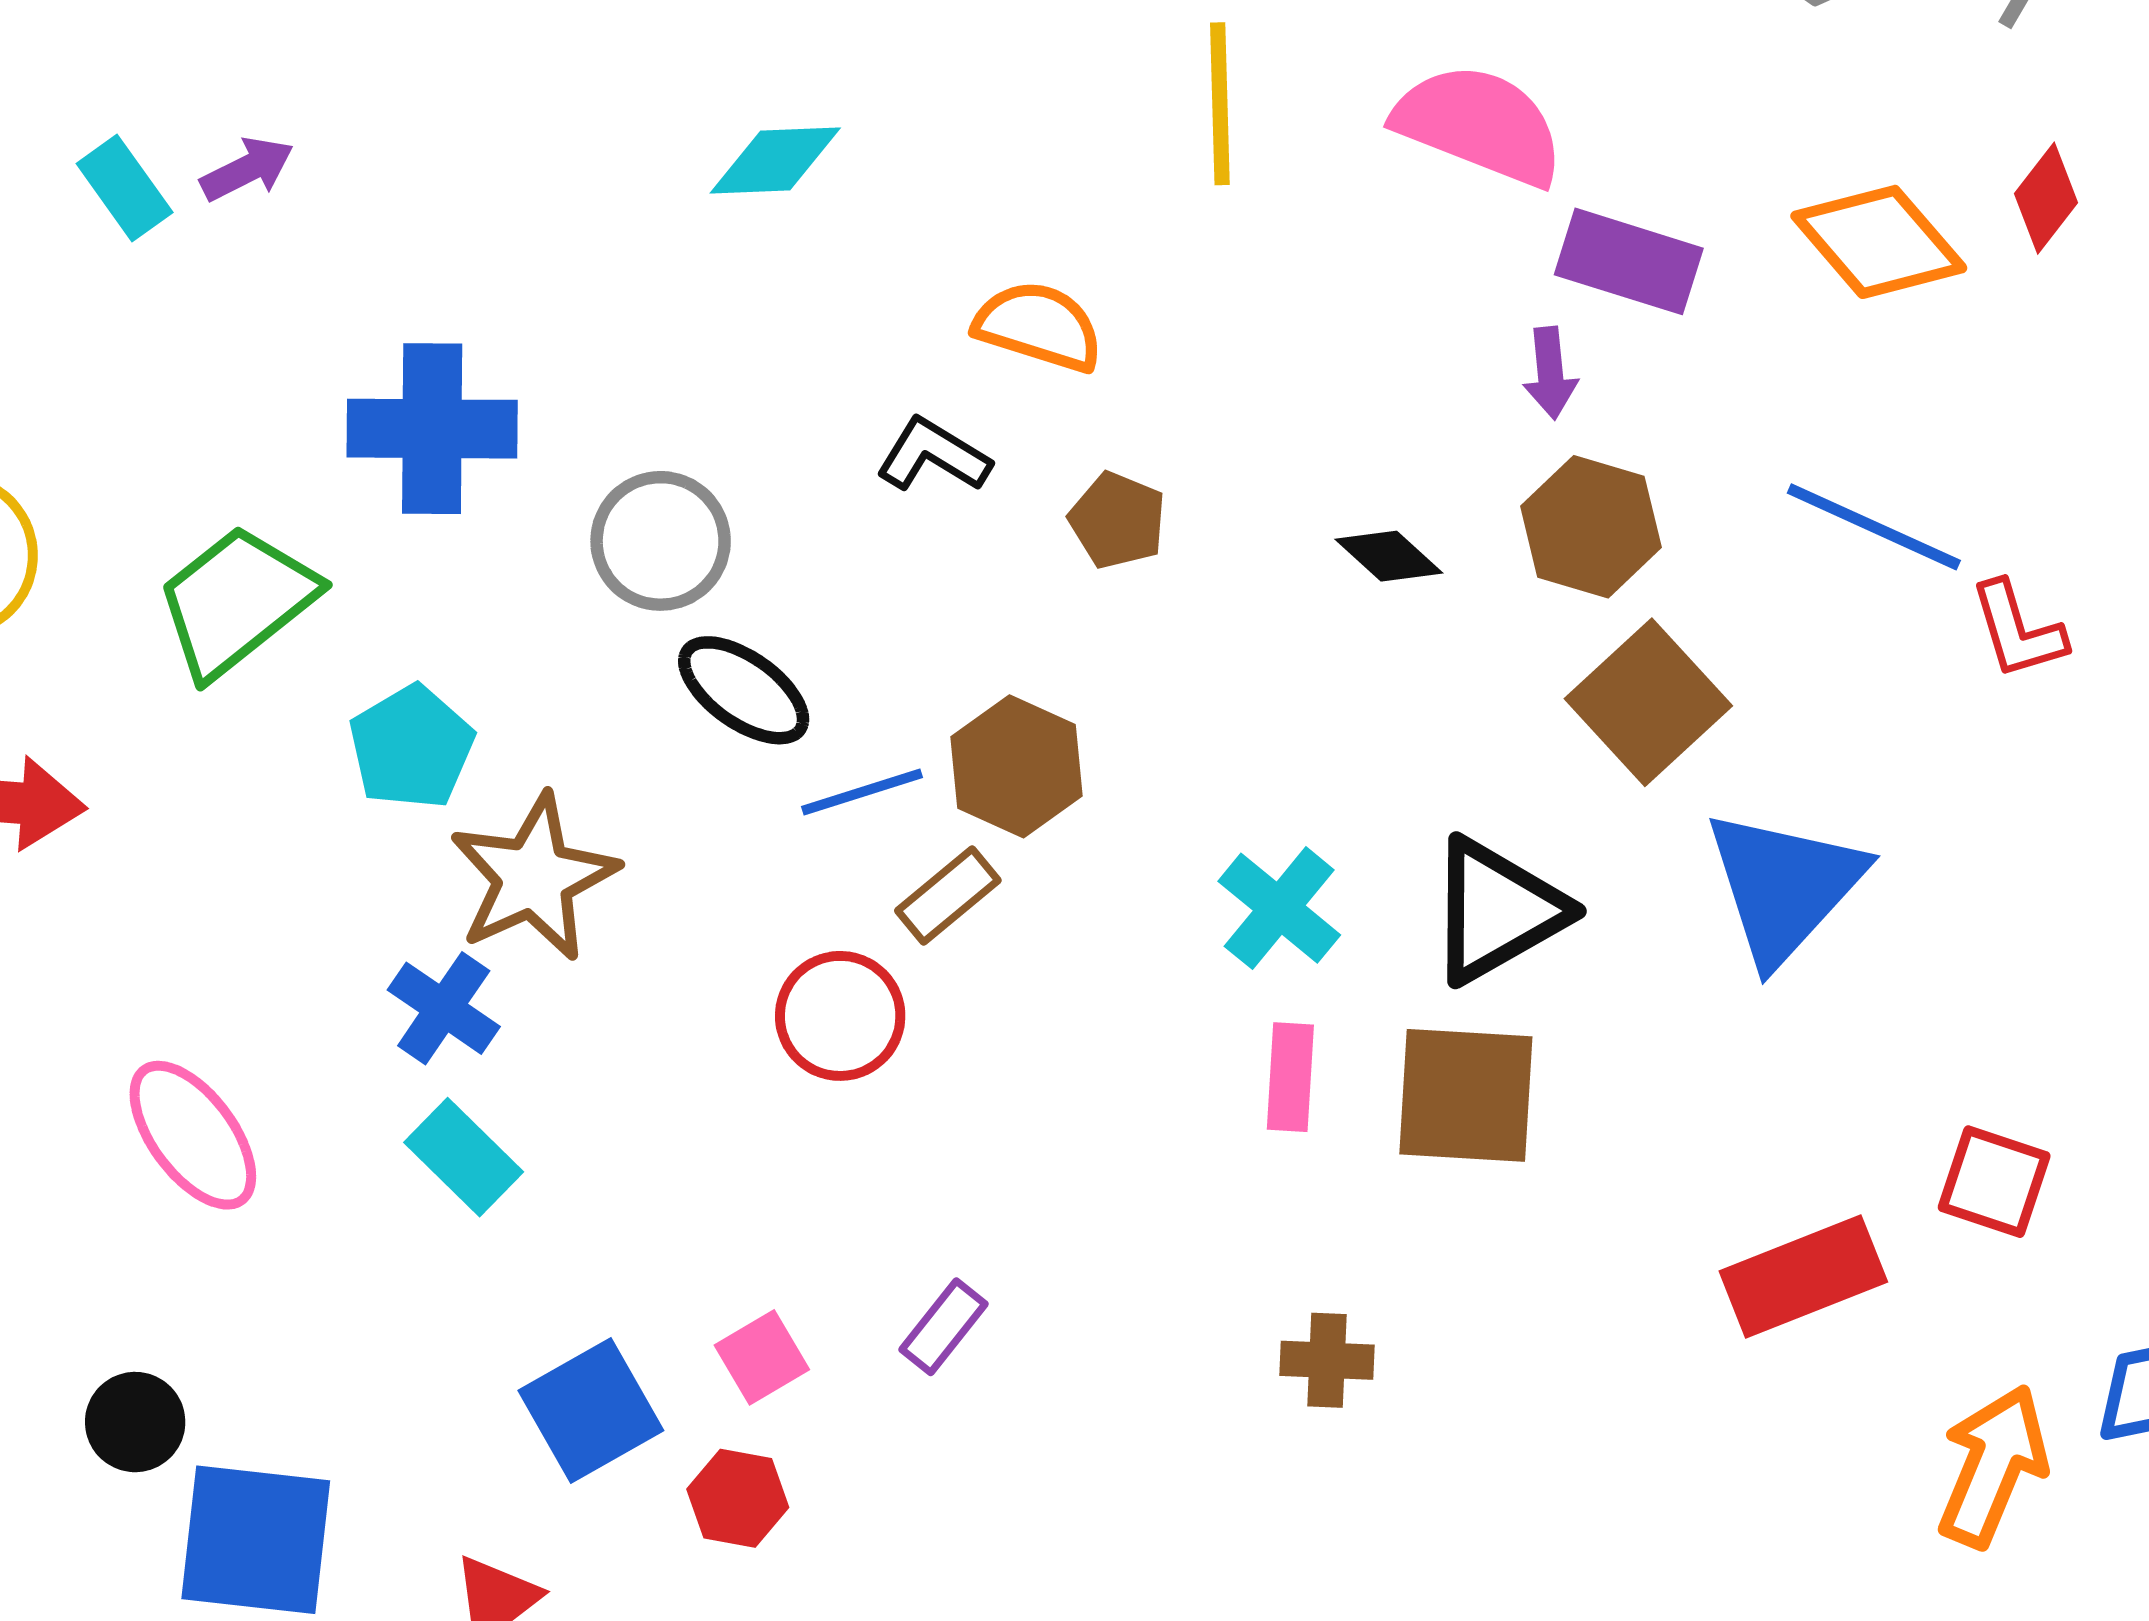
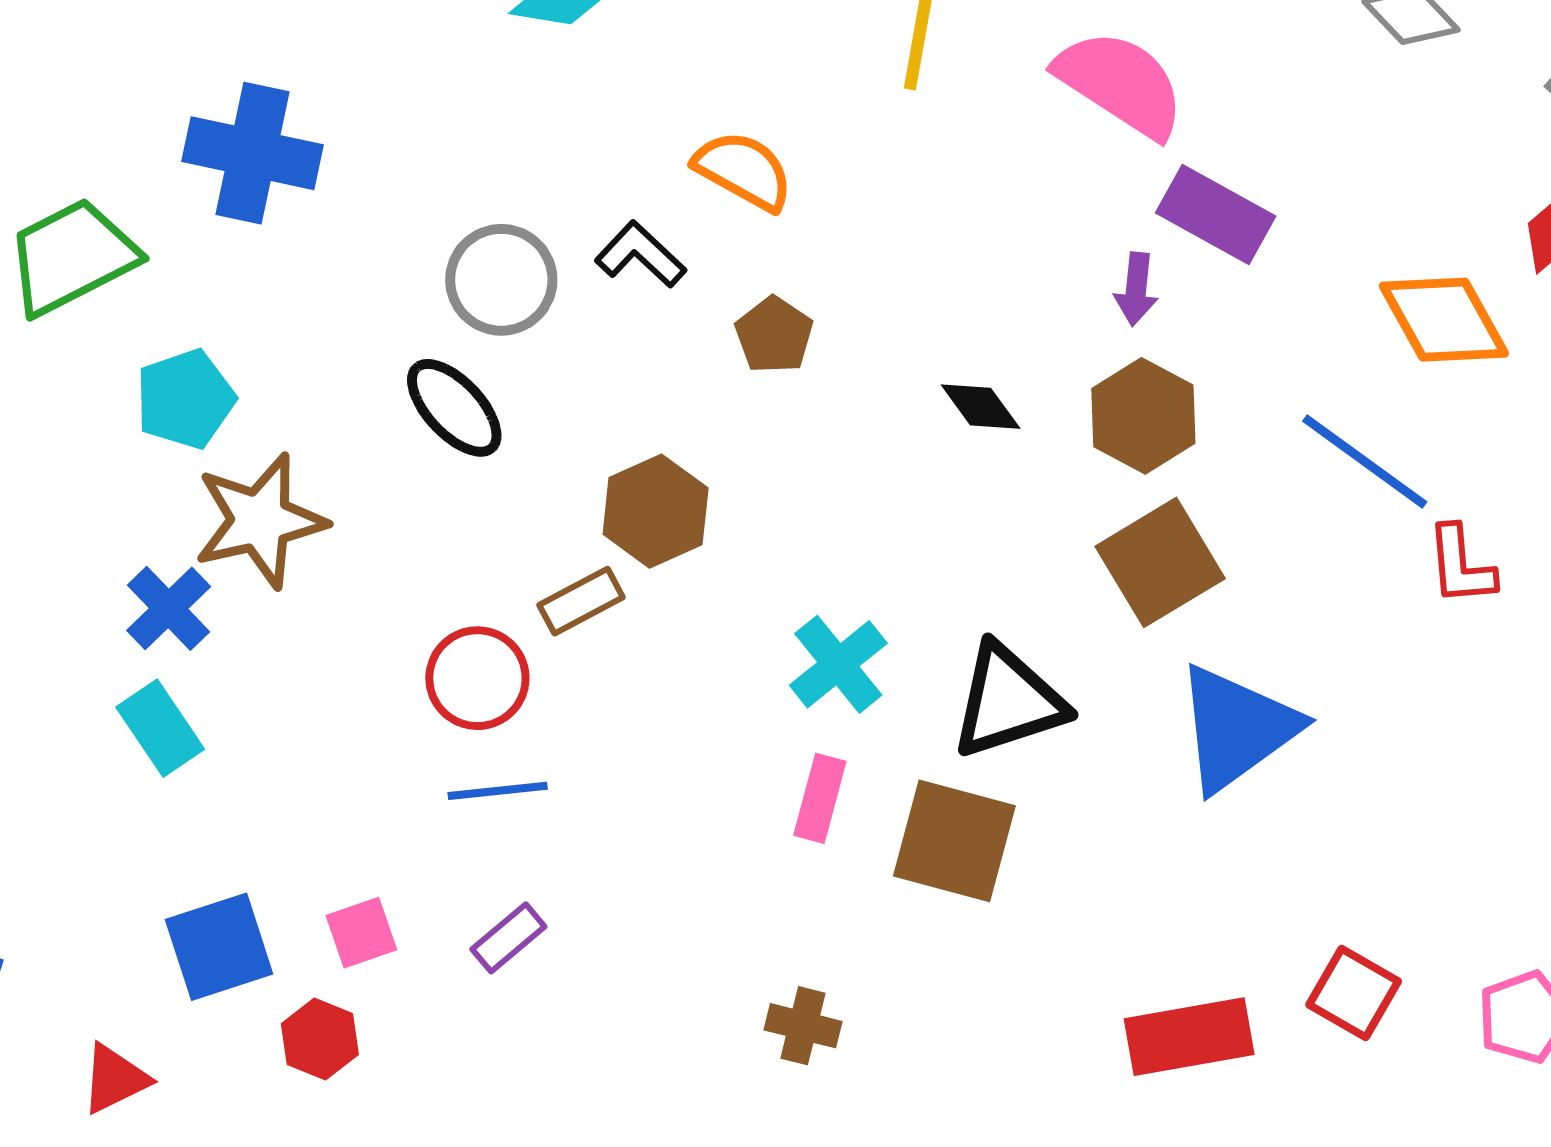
orange diamond: (1879, 242) -> (1444, 320), moved
gray circle: (661, 541) -> (501, 280), moved
blue line: (862, 792) -> (498, 791), moved

